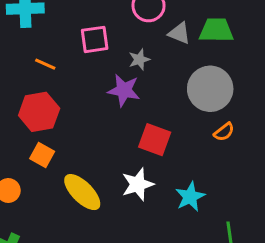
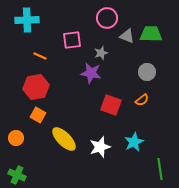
gray circle: (210, 89) -> (147, 72), size x0.6
orange semicircle: (224, 132) -> (142, 100), moved
white star: (138, 184) -> (100, 147), moved

